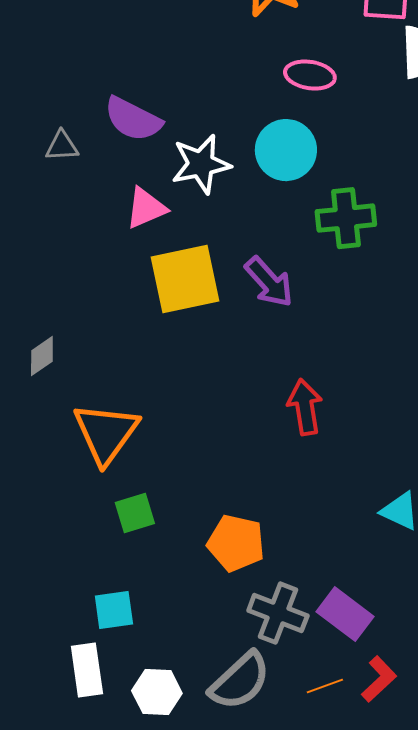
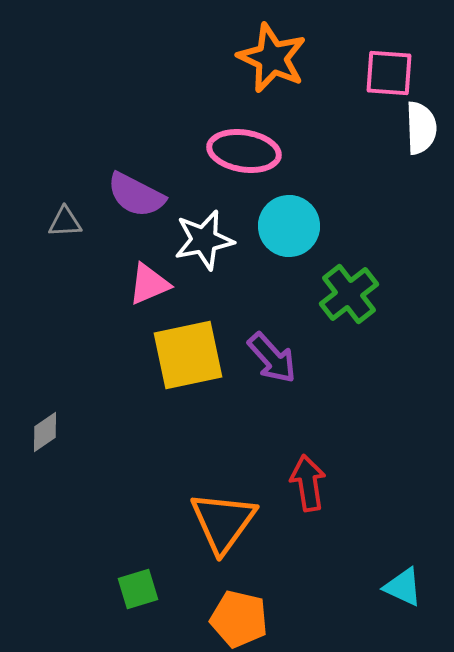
pink ellipse: (310, 75) -> (244, 151), moved, size x1.4
green cross: (346, 218) -> (349, 294), turned -32
orange triangle: (106, 433) -> (223, 522), moved

